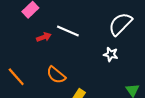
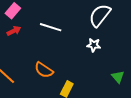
red arrow: (44, 37) -> (14, 31), moved

